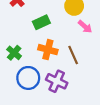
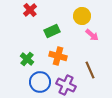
brown line: (73, 55) -> (90, 70), moved

